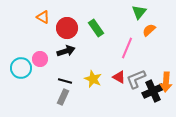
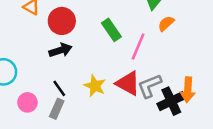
green rectangle: (96, 28) -> (111, 30), moved
pink circle: (40, 59) -> (27, 102), moved
red triangle: (119, 77) -> (128, 83), size x1.5
black line: (65, 81) -> (59, 88), turned 40

